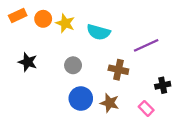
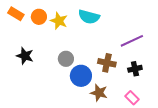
orange rectangle: (18, 15) -> (16, 14), turned 56
cyan semicircle: (99, 32) -> (89, 17), moved
black cross: (163, 85) -> (135, 69), moved
blue circle: (81, 99) -> (81, 76), moved

